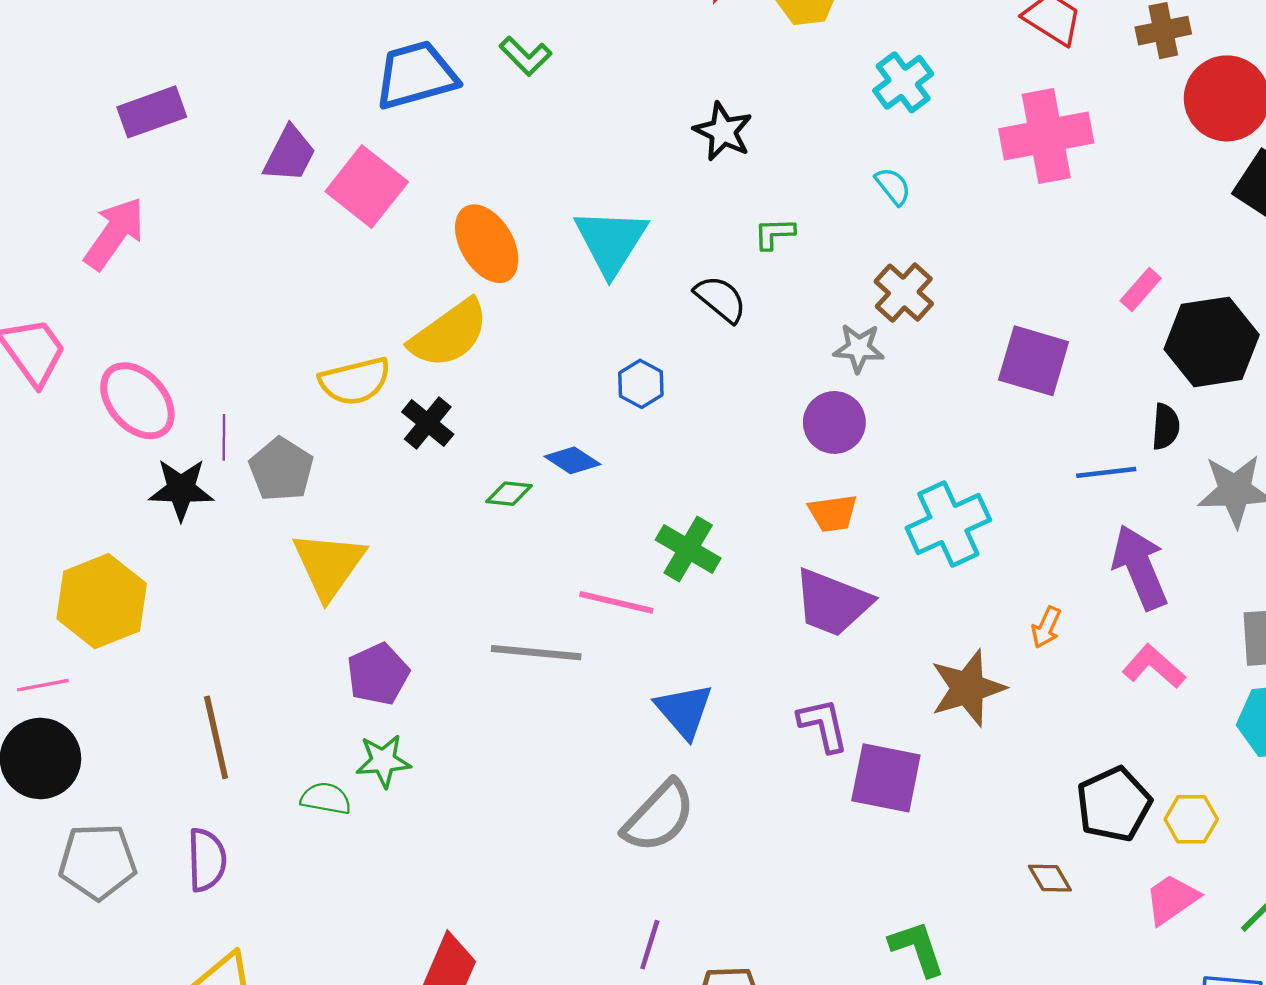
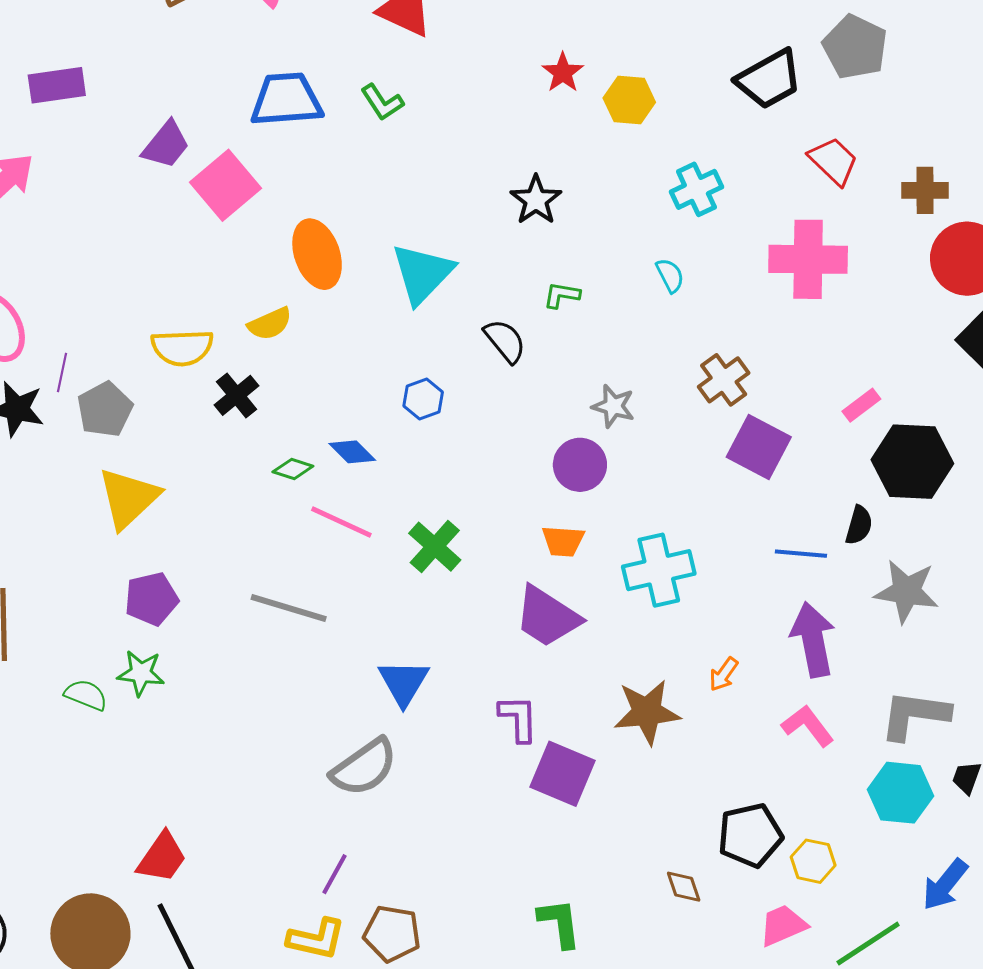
brown cross: (904, 293) -> (724, 380), moved
yellow semicircle: (449, 334) -> (270, 324), size x0.6
pink line: (616, 602) -> (341, 522), moved

